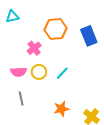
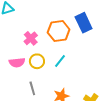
orange hexagon: (56, 29) -> (59, 31), moved
gray line: (21, 98) -> (32, 88), moved

